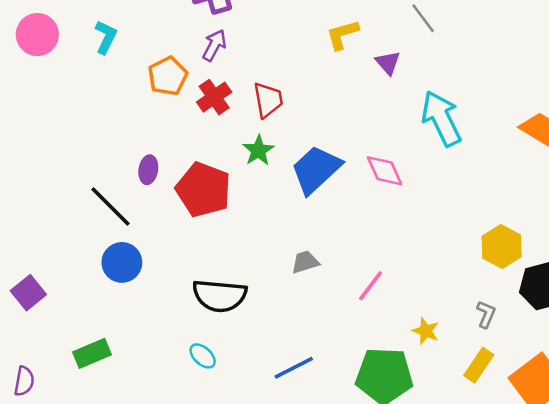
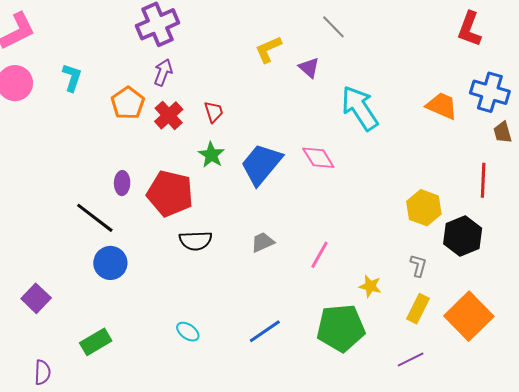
red trapezoid: (268, 100) -> (214, 112), size x0.7
black semicircle: (220, 296) -> (196, 241), moved, size x0.7

